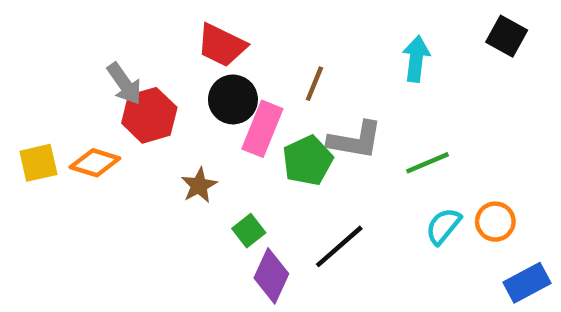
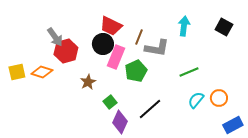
black square: (507, 36) -> (224, 27), moved
red trapezoid: (222, 45) -> (111, 26), moved
gray L-shape: (355, 140) -> (157, 48), moved

